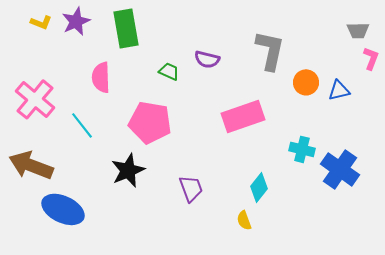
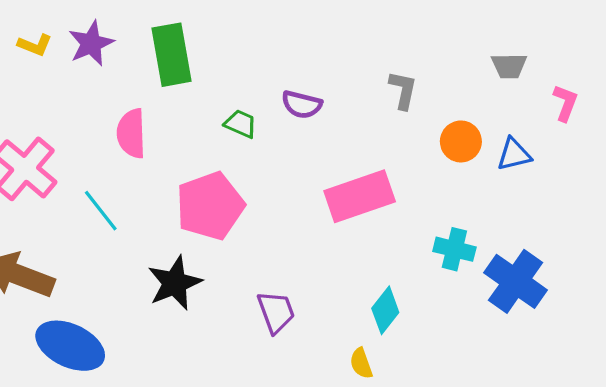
gray trapezoid: (358, 30) -> (509, 66), moved
gray L-shape: (270, 50) -> (403, 90), size x0.6
pink pentagon: (150, 122) -> (210, 206), turned -30

